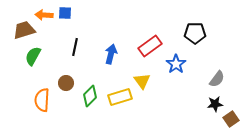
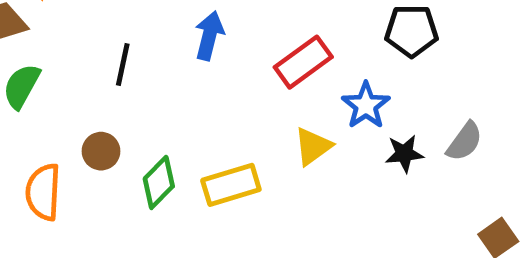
blue arrow: (111, 54) -> (209, 36), moved
yellow triangle: (142, 81) -> (313, 146), moved, turned 30
black star: (215, 104) -> (404, 154), moved

